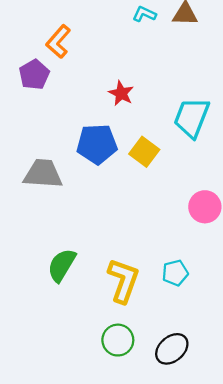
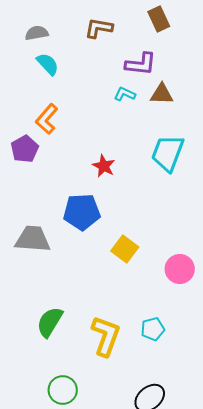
cyan trapezoid: (192, 118) -> (168, 153), moved
yellow square: (144, 152) -> (125, 249), moved
green circle: (118, 340) -> (63, 390), moved

